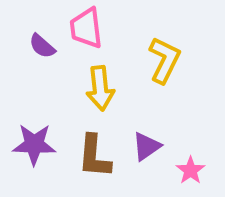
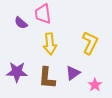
yellow L-shape: (164, 60) -> (90, 43), moved

